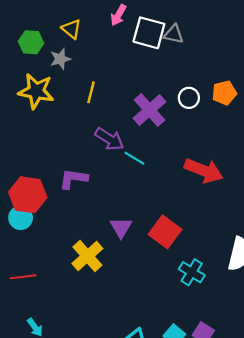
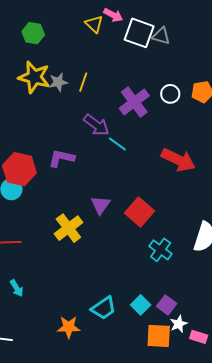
pink arrow: (118, 15) -> (113, 15), turned -96
yellow triangle: (71, 29) -> (94, 24), moved
gray star: (60, 59) -> (58, 82), moved

